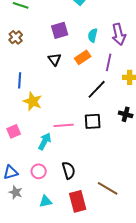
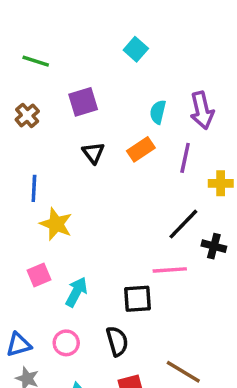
purple square: (60, 30) -> (83, 102), moved
black line: (97, 89) -> (183, 224), moved
black square: (93, 121) -> (137, 299), moved
pink line: (64, 125) -> (170, 270), moved
pink square: (14, 131) -> (39, 275), moved

